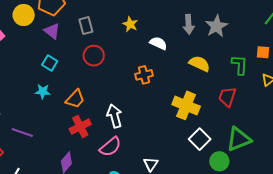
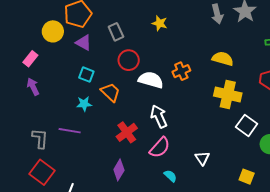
white semicircle: (158, 43) -> (151, 80), moved, size x1.4
yellow semicircle: (199, 64) -> (223, 59), moved
orange trapezoid: (75, 99) -> (110, 92), moved, turned -80
purple line: (22, 133) -> (70, 131), moved

